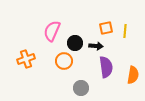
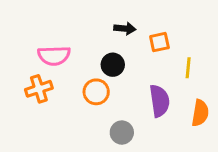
pink semicircle: (52, 31) -> (54, 56), moved, turned -115
yellow line: (125, 31) -> (188, 68), moved
black arrow: (96, 46) -> (125, 29), moved

